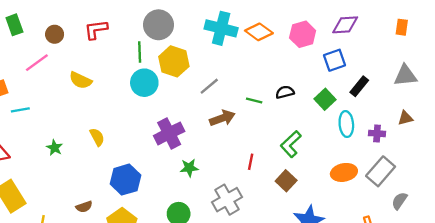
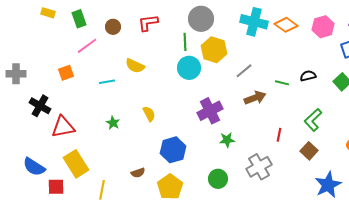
pink line: (37, 63) -> (87, 46), moved
cyan line: (20, 110) -> (107, 82), moved

